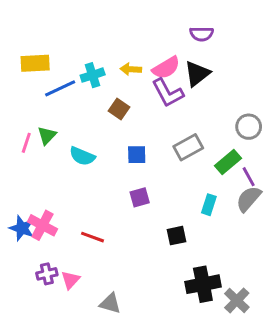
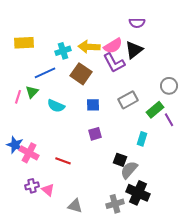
yellow arrow: (131, 69) -> (89, 47), size x1.5
blue line: (60, 88) -> (45, 73), moved
brown square: (119, 109) -> (81, 74), size x1.5
gray semicircle: (249, 199) -> (129, 170), moved
blue star: (22, 228) -> (15, 145), moved
black square: (176, 236) -> (120, 160), turned 32
pink triangle: (70, 280) -> (48, 190), turned -32
black cross: (203, 284) -> (138, 193), turned 35
gray cross: (237, 300) -> (115, 204), moved, turned 30

